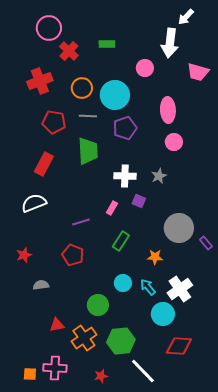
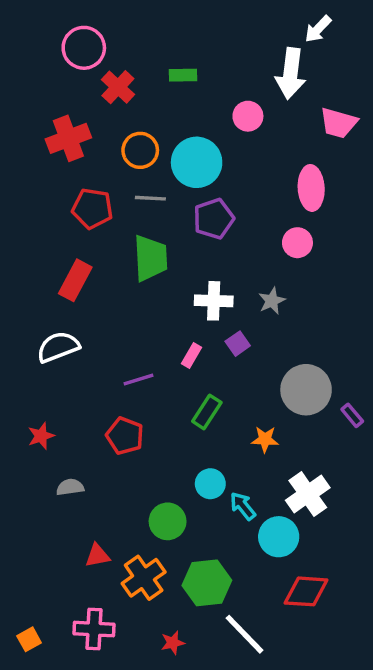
pink ellipse: (168, 110) -> (311, 188), moved
purple square: (139, 201) -> (238, 344), turned 32
cyan arrow: (148, 287) -> (243, 506), moved
orange square: (30, 374) -> (29, 639), moved, turned -32

